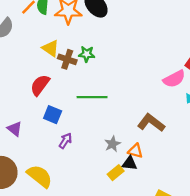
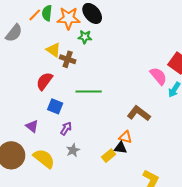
green star: (87, 54) -> (85, 37), moved
pink semicircle: (174, 79) -> (158, 76), turned -102
purple triangle: (15, 129) -> (32, 126), moved
gray star: (112, 144) -> (73, 150), moved

